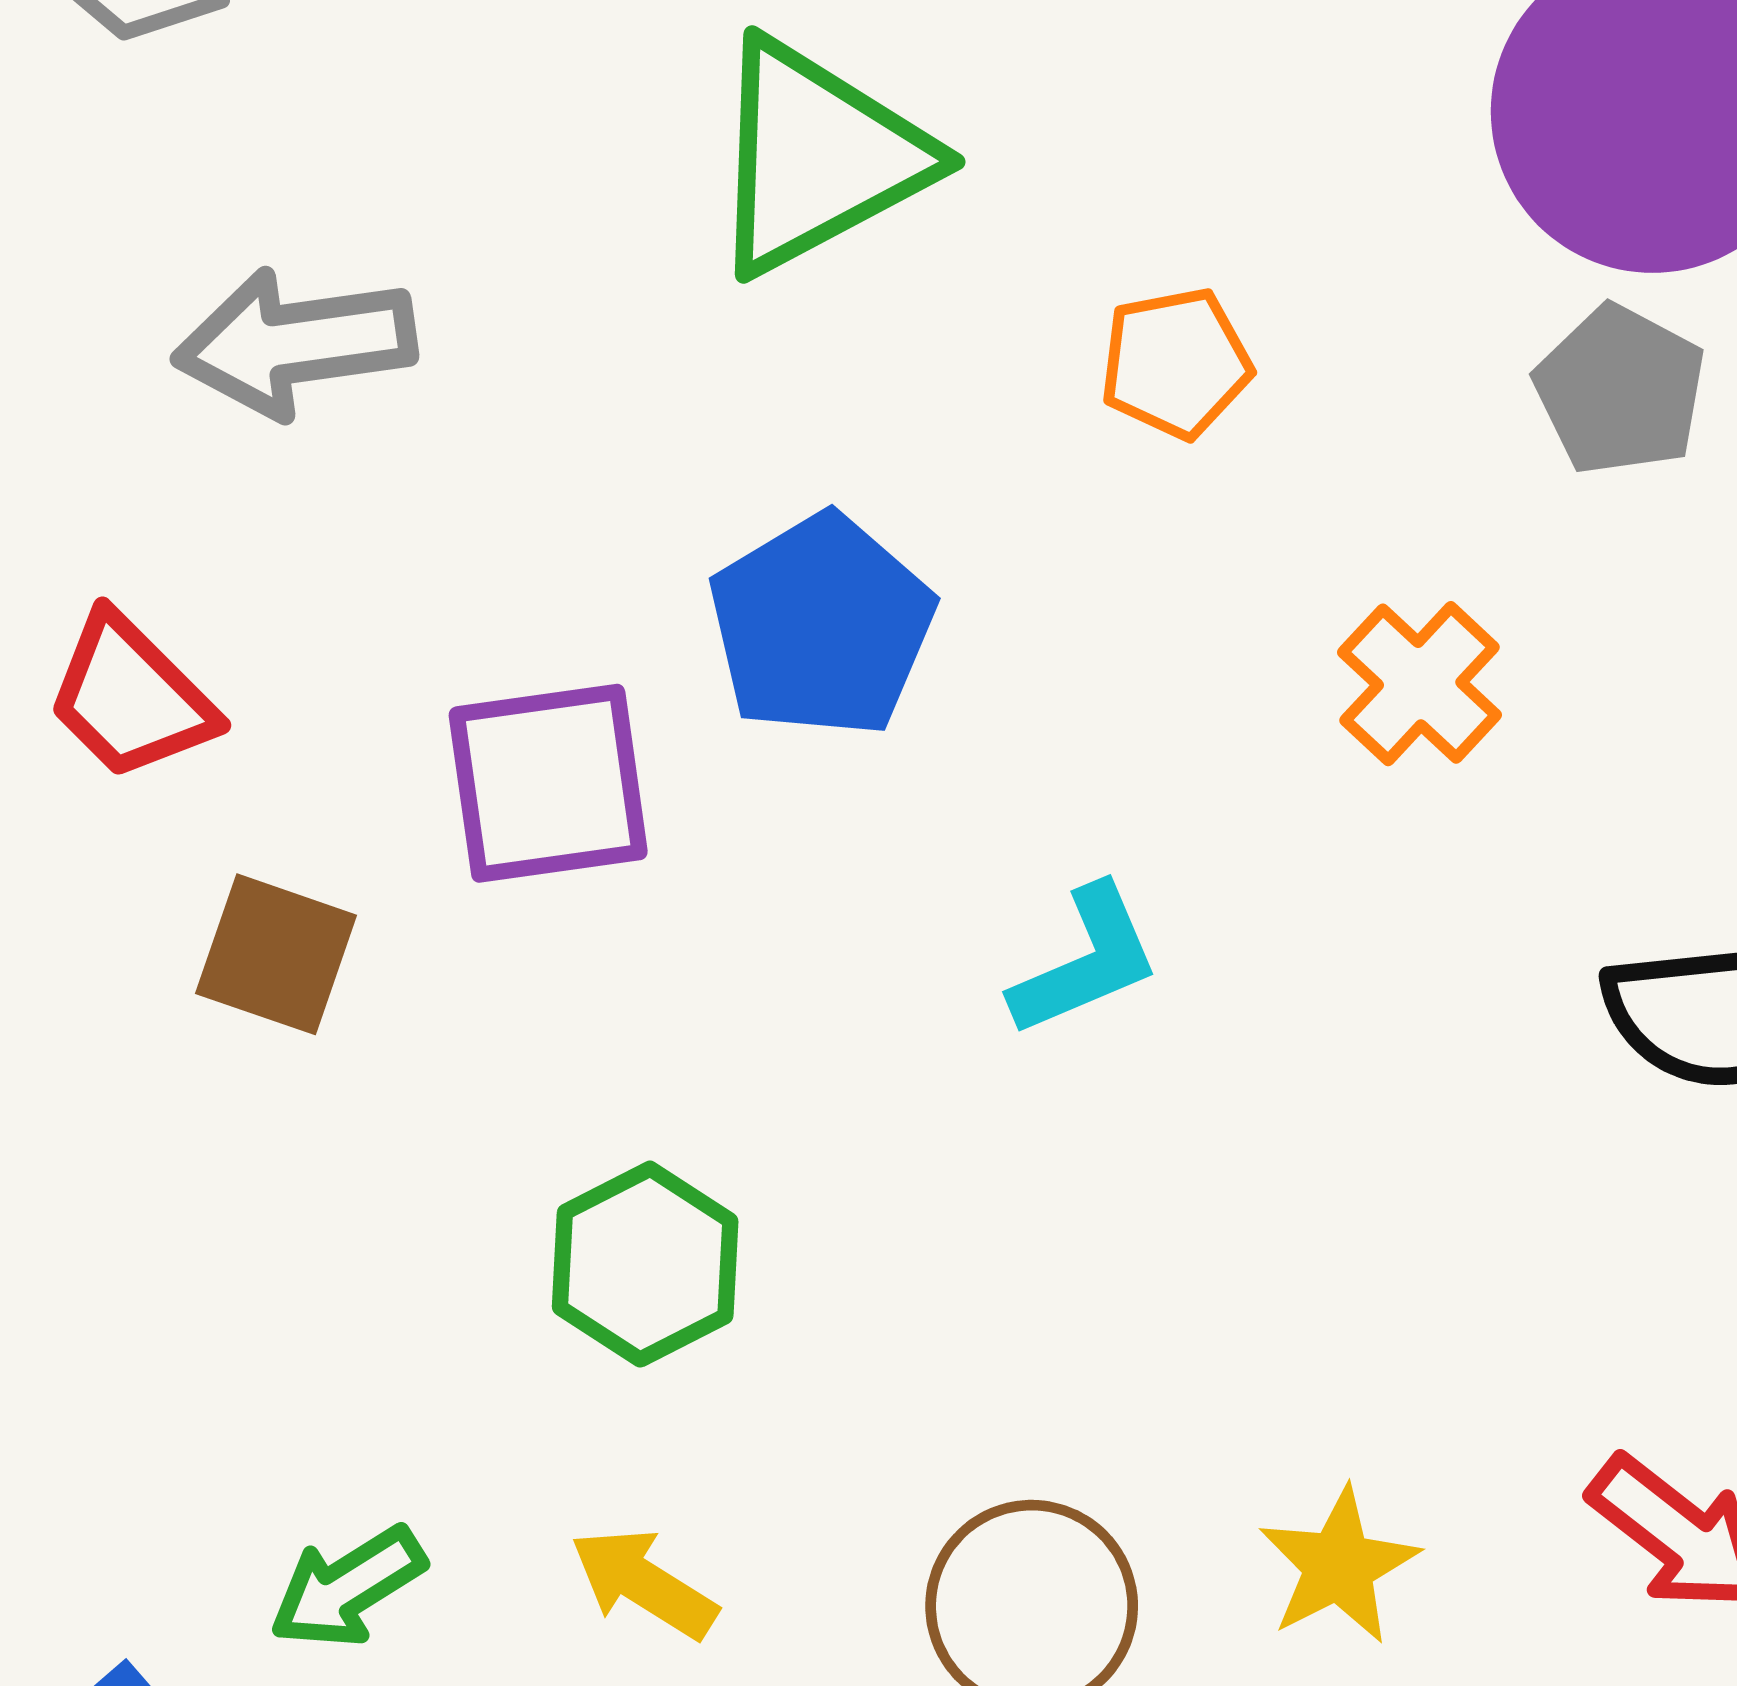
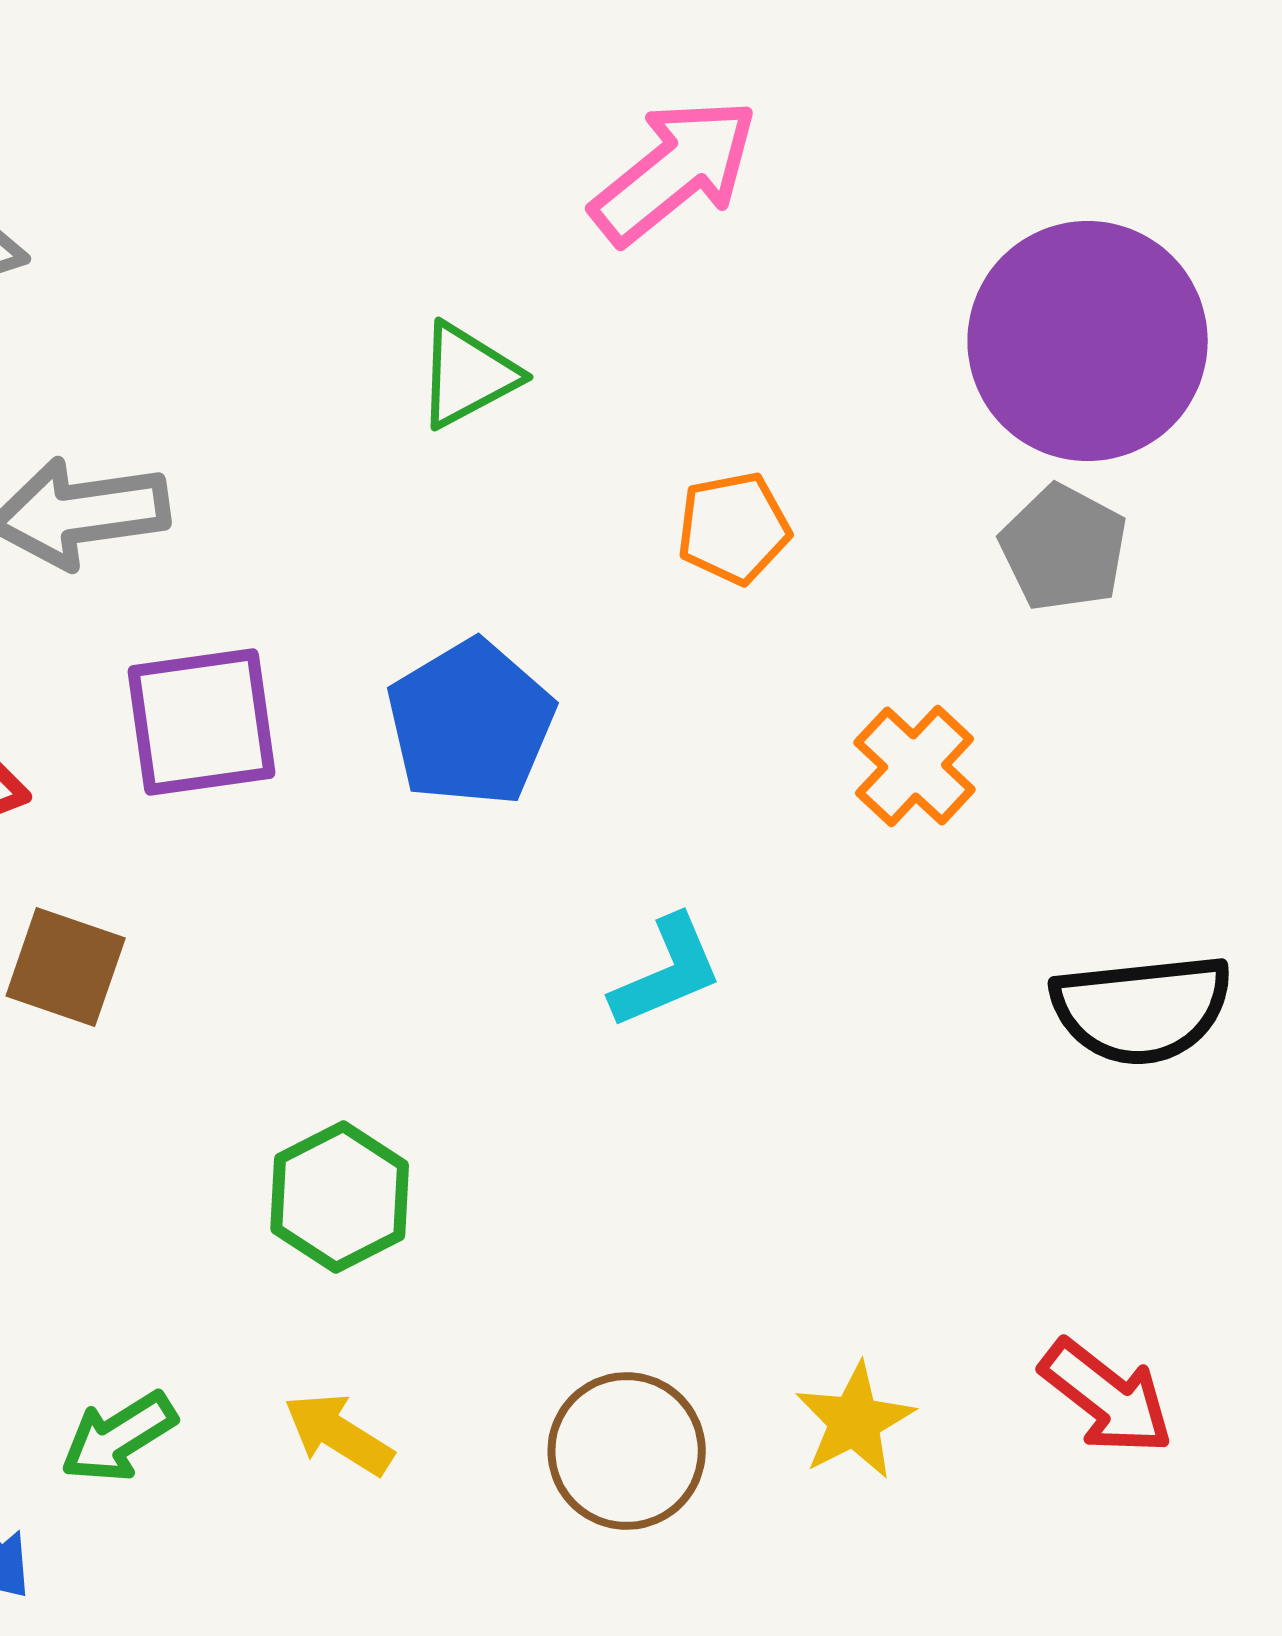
green triangle: (818, 157) -> (468, 375), size x0.6
purple square: (548, 783) -> (202, 722), moved

